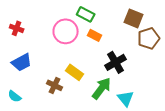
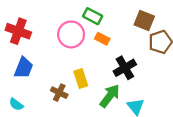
red cross: (17, 28) -> (18, 31), size x1.6
blue trapezoid: (22, 62) -> (24, 68), turned -40
yellow rectangle: (75, 72) -> (81, 79), turned 36

